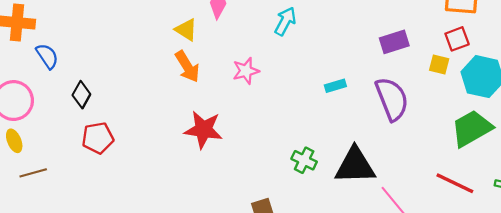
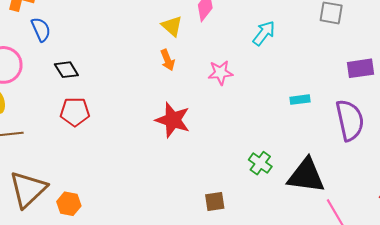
orange arrow: (187, 67) -> (168, 60), size x0.7
black diamond: (81, 95) -> (66, 70), turned -70

